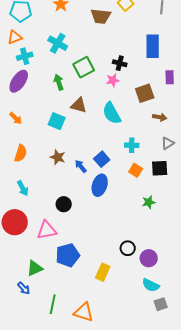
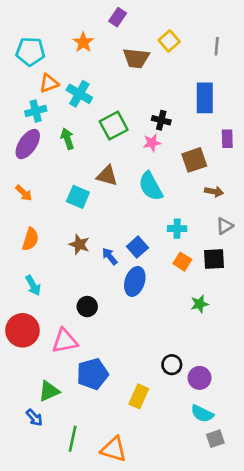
orange triangle: (15, 37) -> (49, 83), moved
green arrow: (59, 82) -> (67, 139), moved

